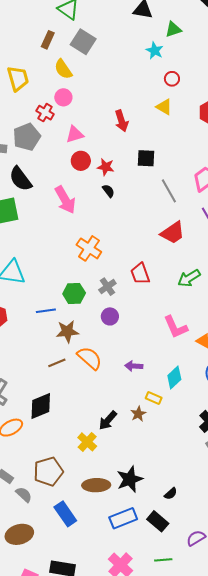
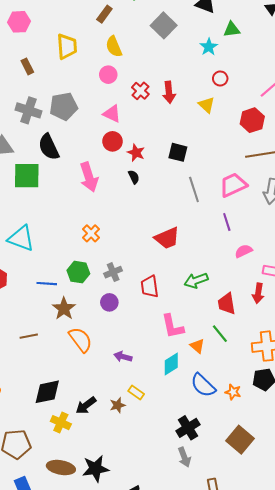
gray square: (83, 42) -> (164, 25), moved
red cross: (45, 113) -> (140, 91), moved
red arrow: (121, 121) -> (169, 92), moved
pink triangle: (75, 134) -> (112, 114), turned 30
red trapezoid: (173, 233) -> (167, 238), moved
orange cross: (89, 248) -> (91, 233), moved, size x0.7
red trapezoid: (140, 274) -> (150, 287), moved
brown star: (67, 331) -> (64, 309), turned 30
brown line: (57, 363) -> (29, 336), moved
cyan diamond: (174, 377) -> (171, 364), moved
black diamond: (41, 406) -> (47, 392), moved
yellow cross: (87, 442) -> (61, 423), turned -30

